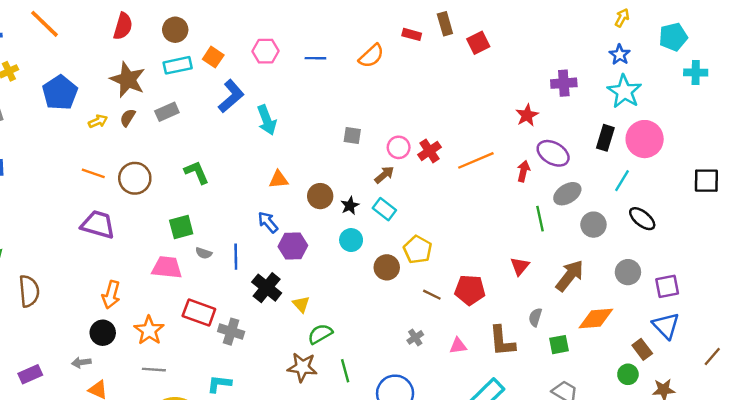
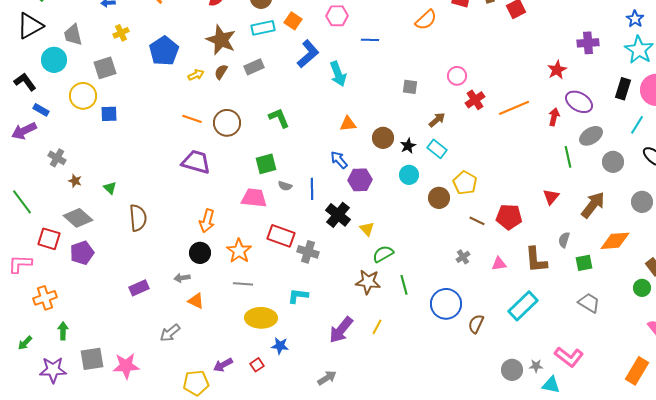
blue line: (315, 58) -> (370, 40), moved
pink circle: (399, 147) -> (457, 76), moved

